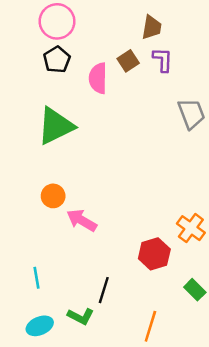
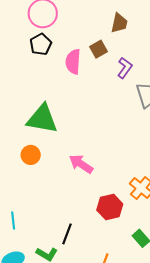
purple L-shape: (163, 60) -> (125, 68), moved, turned 30
green triangle: (56, 126) -> (42, 119), moved, turned 32
pink arrow: (82, 220) -> (81, 164), moved

